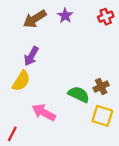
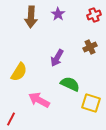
brown arrow: (35, 19) -> (31, 17), turned -55
purple arrow: (31, 56) -> (57, 58), moved
brown cross: (101, 87) -> (90, 47), moved

